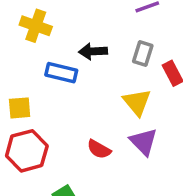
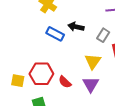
yellow square: (20, 108) -> (18, 81), moved
red hexagon: (27, 151) -> (41, 74), moved

